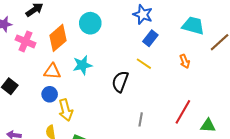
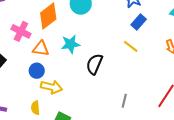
pink cross: (25, 41) -> (21, 31), moved
black semicircle: (120, 82) -> (94, 64), moved
yellow arrow: (66, 110) -> (51, 87), turned -65

